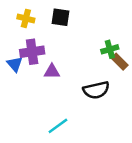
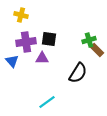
black square: (60, 17) -> (49, 39), moved
blue triangle: (15, 64) -> (12, 61), moved
black semicircle: (96, 90) -> (78, 73), turned -45

